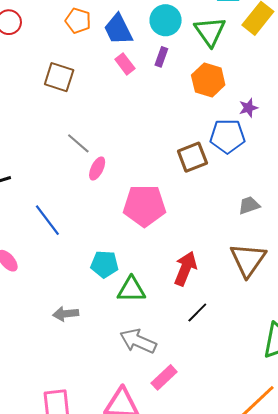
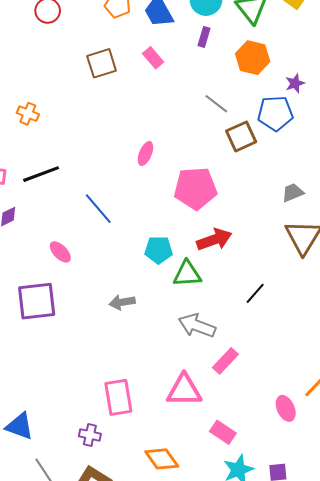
pink rectangle: (125, 64) -> (153, 58), moved
brown square: (59, 77) -> (102, 63), turned -32
gray line: (78, 143) -> (216, 104), moved
gray trapezoid: (249, 205) -> (293, 193), moved
red arrow: (185, 269) -> (214, 240), moved, turned 52

